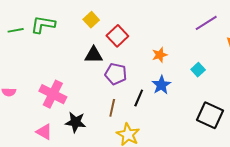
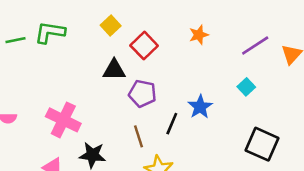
purple line: (206, 23) -> (255, 46), moved
orange star: (160, 55) -> (199, 35), moved
brown line: (112, 108) -> (139, 136), turned -30

